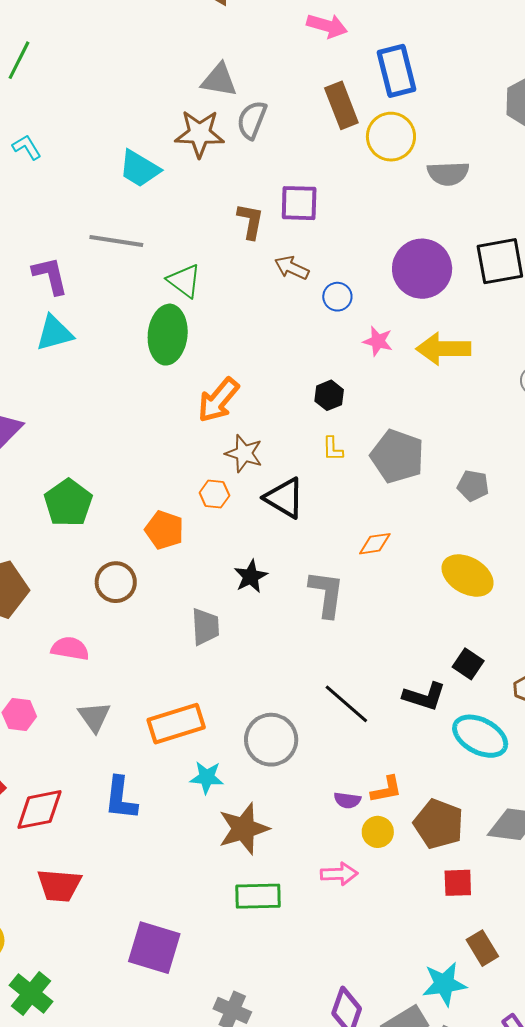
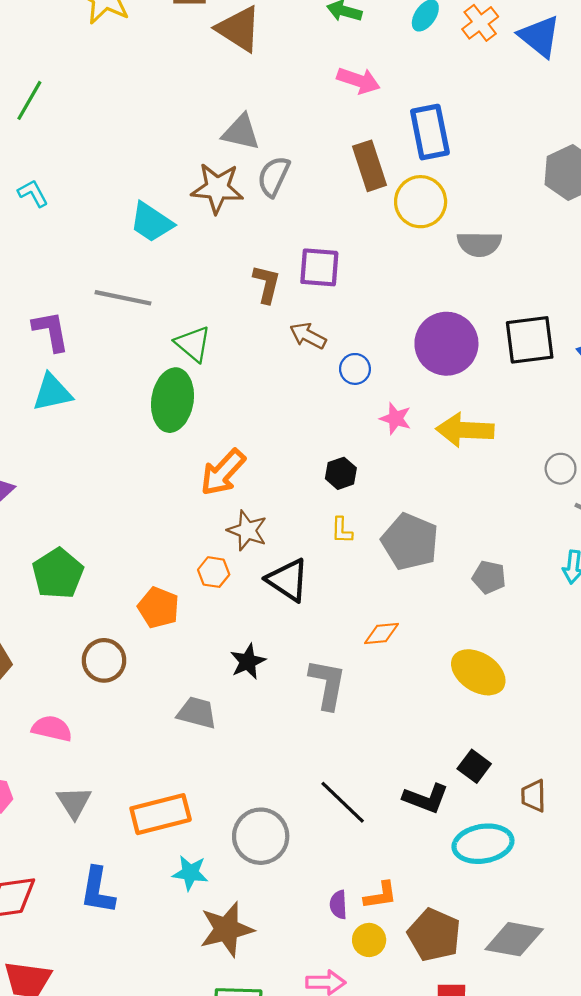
gray trapezoid: (205, 627) -> (197, 713), turned -75
cyan ellipse: (480, 736) -> (483, 844), turned -40
purple semicircle: (347, 800) -> (338, 905), turned 76

